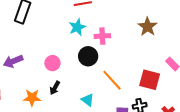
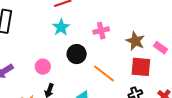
brown star: (147, 27) -> (135, 41), moved
pink cross: (102, 36) -> (101, 31), moved

